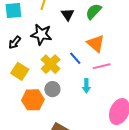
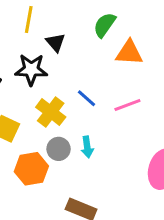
black triangle: (68, 14) -> (56, 42), moved
orange triangle: (96, 43) -> (129, 53), moved, turned -30
cyan arrow: (86, 86) -> (87, 147), moved

